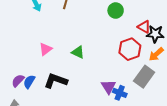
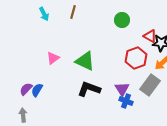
green triangle: (78, 52) -> (85, 61), size x1.5
black L-shape: (56, 81) -> (89, 89), moved
purple triangle: (108, 87) -> (122, 89), moved

